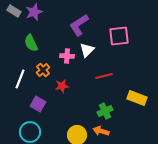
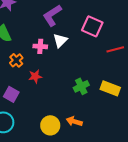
pink square: (119, 36) -> (92, 26), turned 30
red line: (104, 76) -> (115, 49), moved
green cross: (105, 111) -> (81, 86), moved

